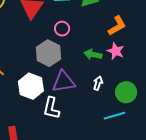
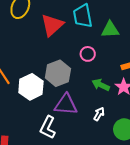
pink circle: (62, 29) -> (88, 54), moved
white hexagon: (31, 86) -> (31, 87), moved

